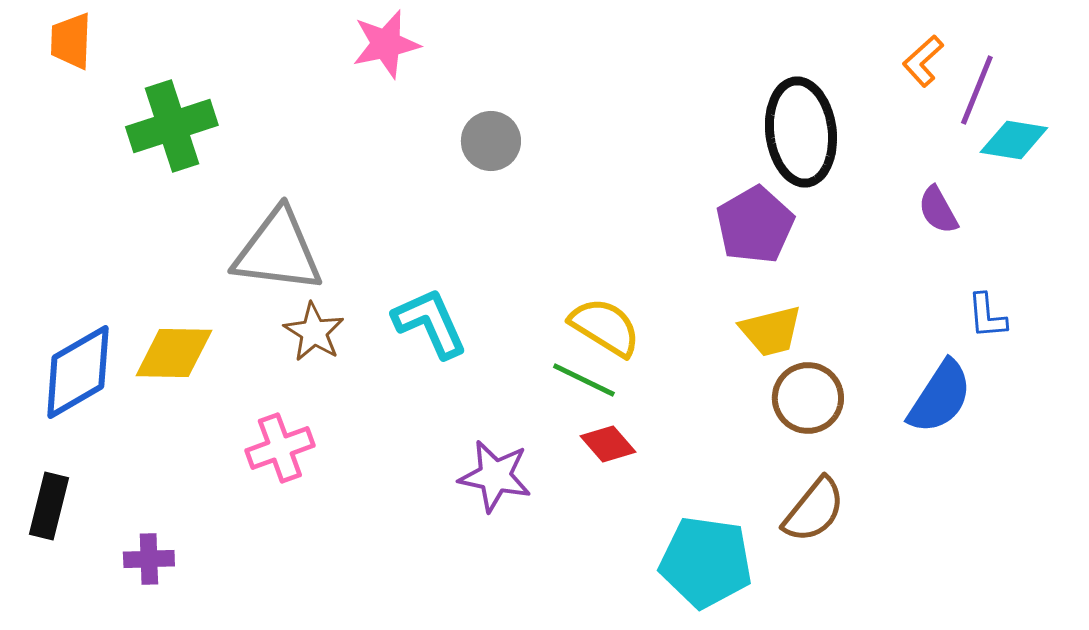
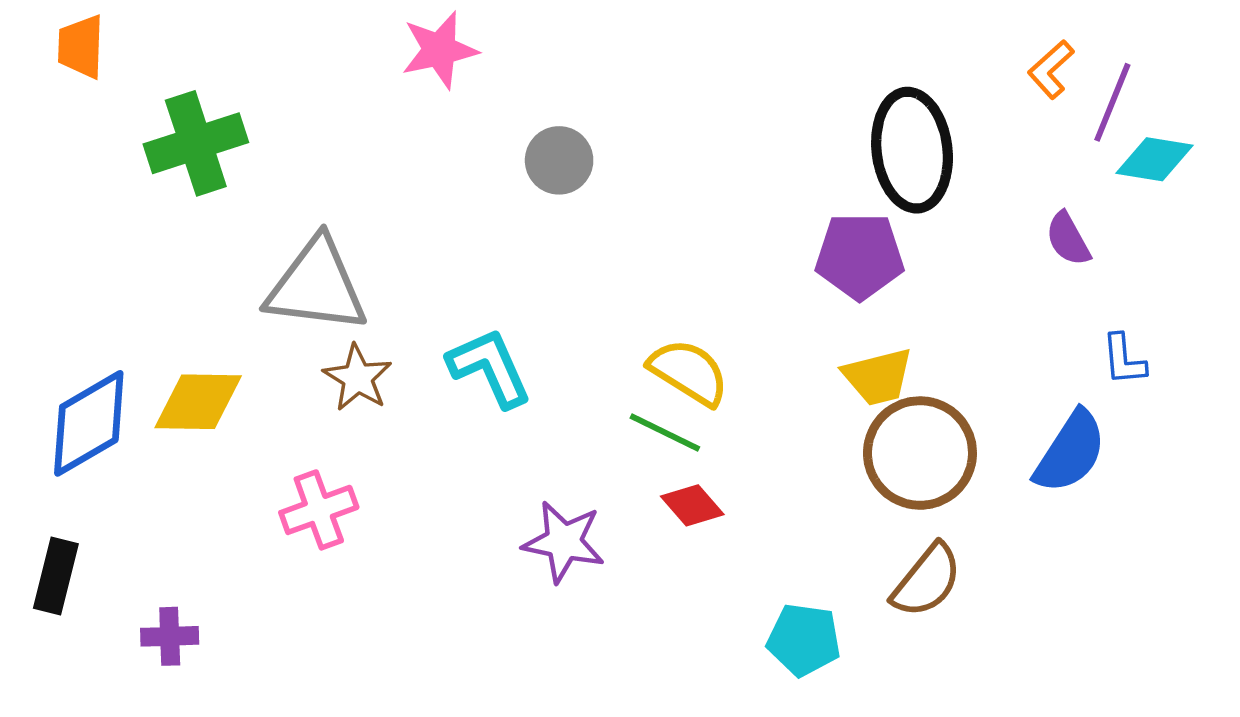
purple pentagon: (755, 225) -> (860, 256), turned 30
brown circle: (808, 398) -> (920, 453), size x1.4
cyan pentagon: (706, 562) -> (804, 640), size x0.7

